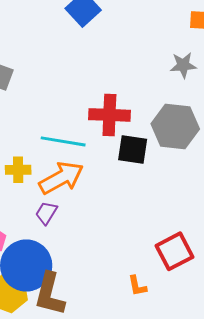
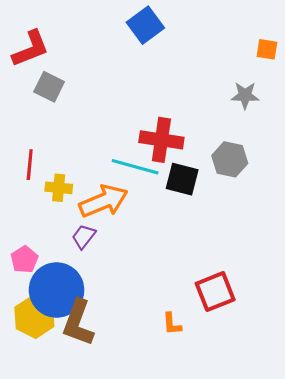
gray hexagon: (175, 126) -> (230, 159), size x0.7
cyan line: (63, 141) -> (135, 167), moved

